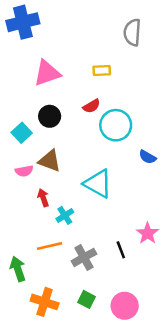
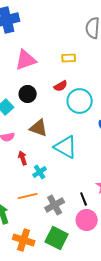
brown triangle: (50, 161) -> (39, 128), moved
green square: (86, 299) -> (57, 238), size x1.6
pink circle: (125, 306) -> (87, 220), moved

